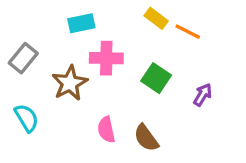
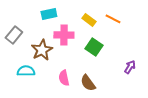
yellow rectangle: (156, 18) -> (89, 20), moved
purple arrow: (203, 95) -> (130, 67), moved
cyan semicircle: (27, 118) -> (26, 71), moved, turned -60

